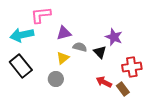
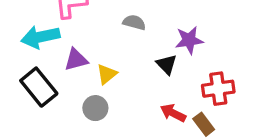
purple triangle: (64, 33) -> (76, 60), moved
purple star: (114, 37) -> (189, 40), turned -30
gray semicircle: (80, 47) -> (134, 22), moved

